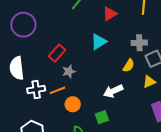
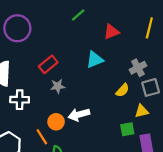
gray cross: (139, 43) -> (138, 68), turned -35
orange line: (57, 90) -> (42, 137), moved, turned 70
white arrow: (113, 91) -> (79, 115), moved
green square: (102, 117) -> (127, 129), moved

